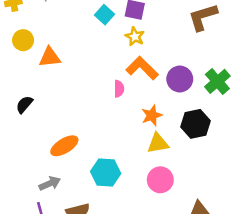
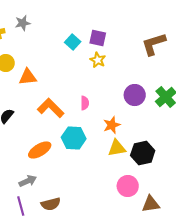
orange L-shape: (142, 68) -> (51, 108), moved
black hexagon: (196, 124) -> (143, 153), moved
cyan hexagon: (106, 173) -> (74, 138), moved
pink circle: (160, 180) -> (128, 186), moved

